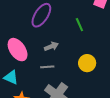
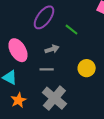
green line: (79, 25) -> (71, 30), moved, turned -32

